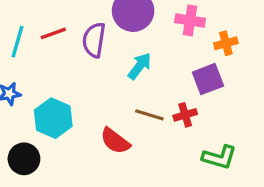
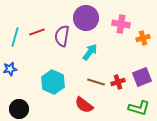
purple square: (208, 79) -> (142, 77), moved
cyan hexagon: (53, 118) -> (53, 82), moved
red semicircle: (115, 141) -> (84, 105), moved

